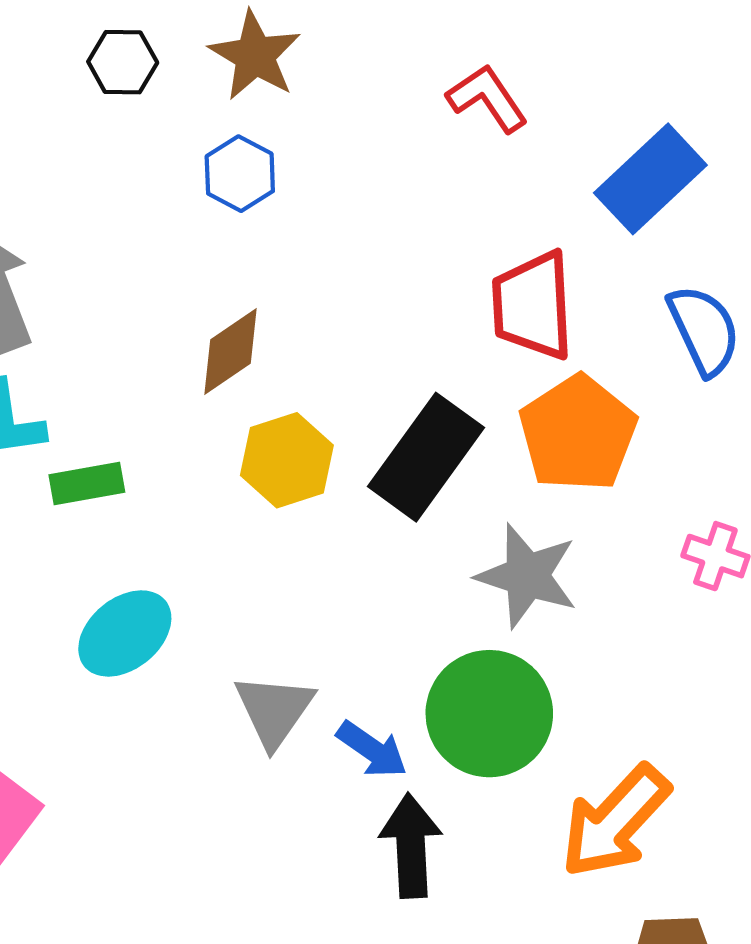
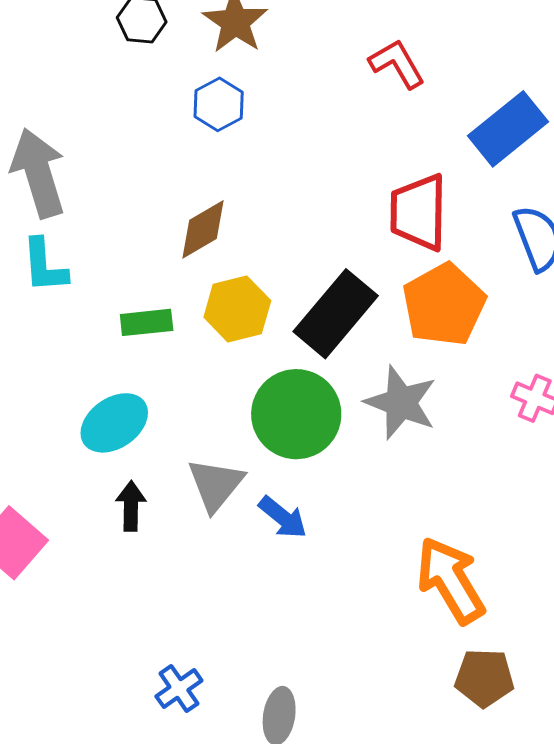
green rectangle: (87, 483) -> (147, 322), moved
green circle: (489, 714) -> (296, 414), moved
orange arrow: (615, 821) -> (451, 580), turned 102
black arrow: (411, 846) -> (131, 506), moved, size x0.7

